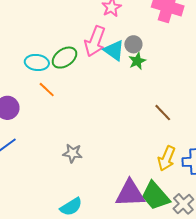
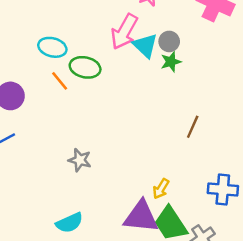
green ellipse: (64, 58) -> (85, 67), moved, turned 40
brown line: (163, 113) -> (193, 127), turned 60
yellow arrow: (167, 158) -> (161, 189), moved, size x0.7

